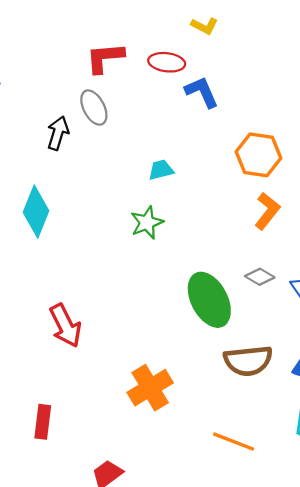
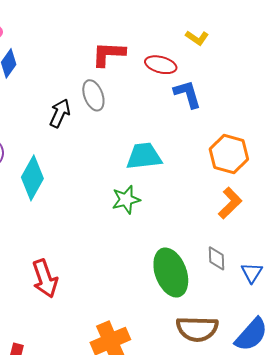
cyan trapezoid: (161, 170) -> (144, 156), size x1.6
gray diamond: (260, 277) -> (216, 258), turned 50

